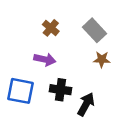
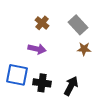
black cross: (60, 90) -> (42, 83), moved

